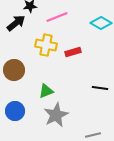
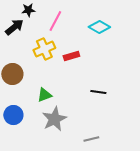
pink line: (57, 17) -> (55, 21), turned -40
yellow cross: (46, 45) -> (44, 49), turned -35

